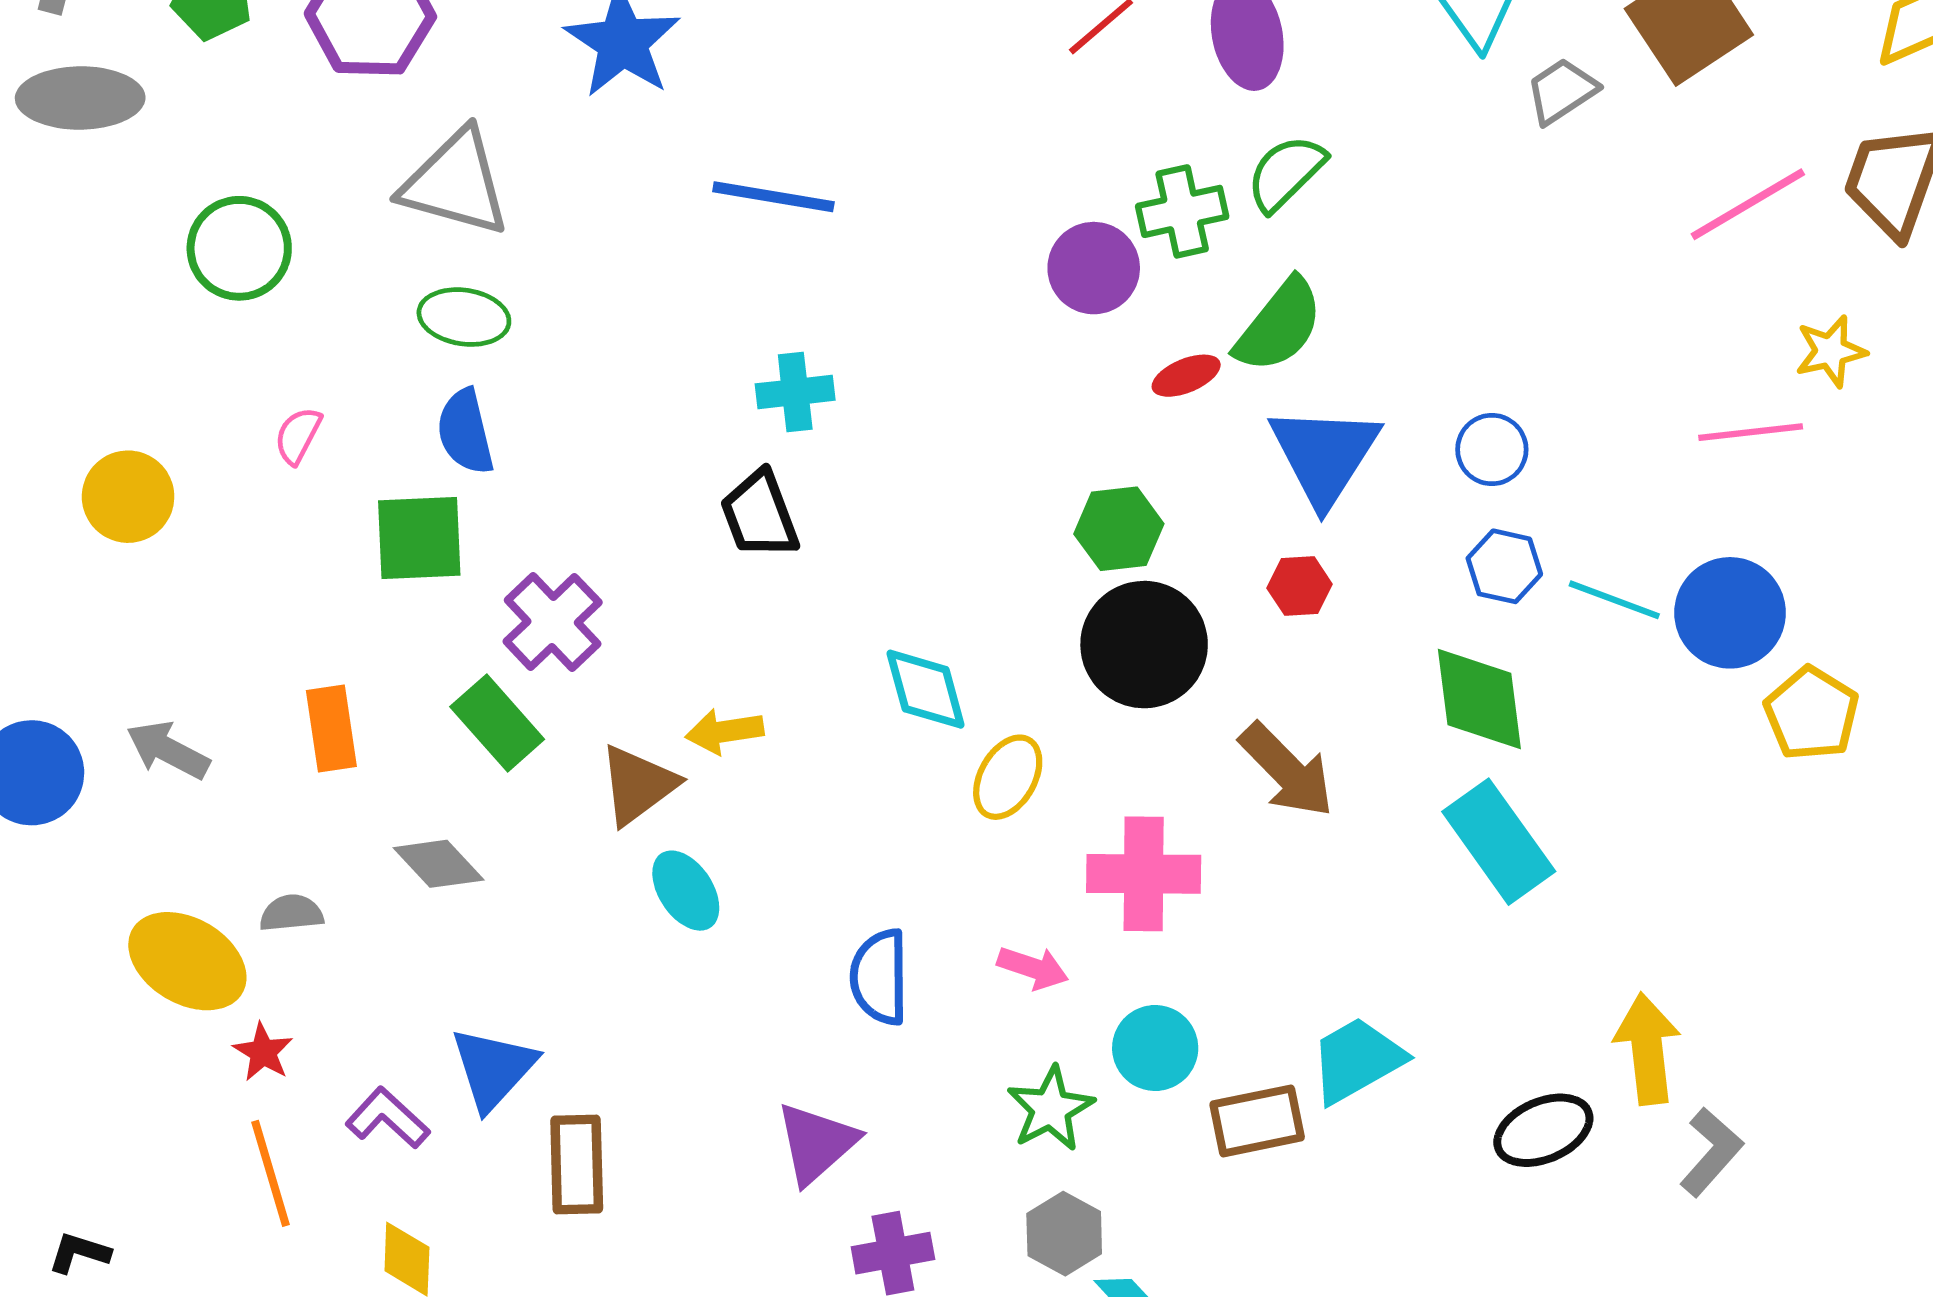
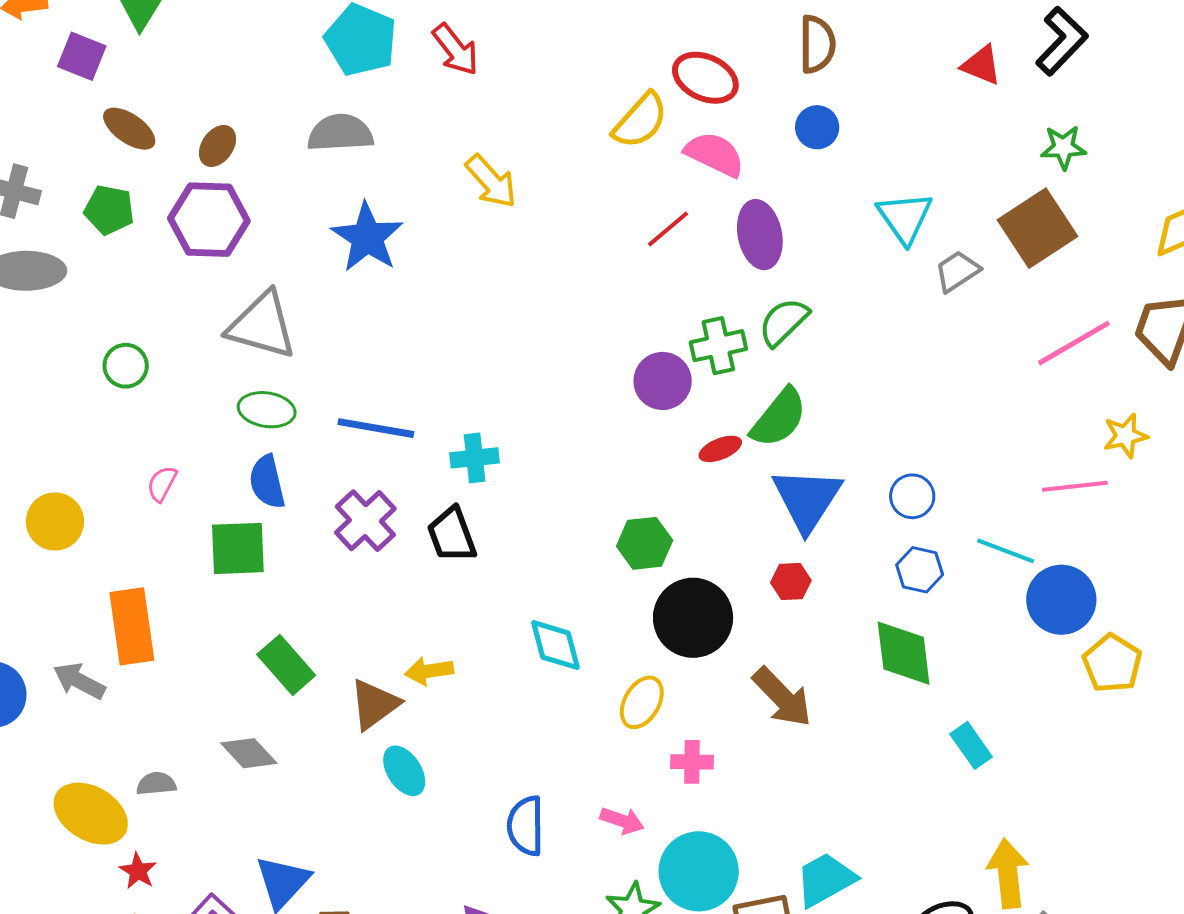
blue line: (773, 197) -> (376, 428), moved
green circle: (239, 248) -> (126, 366), size x0.7
green hexagon: (1119, 529) -> (645, 543), moved
cyan line: (1614, 600) -> (1006, 551), moved
purple cross: (553, 622) -> (365, 521), moved
orange rectangle: (331, 729) -> (132, 626), moved, size x1.4
yellow ellipse: (1008, 777) -> (642, 702), moved
cyan rectangle: (1499, 842) -> (971, 745), moved, size x0.6
pink cross: (1144, 874) -> (692, 762), size x0.6
cyan circle: (1155, 1048) -> (699, 871), size x1.5

